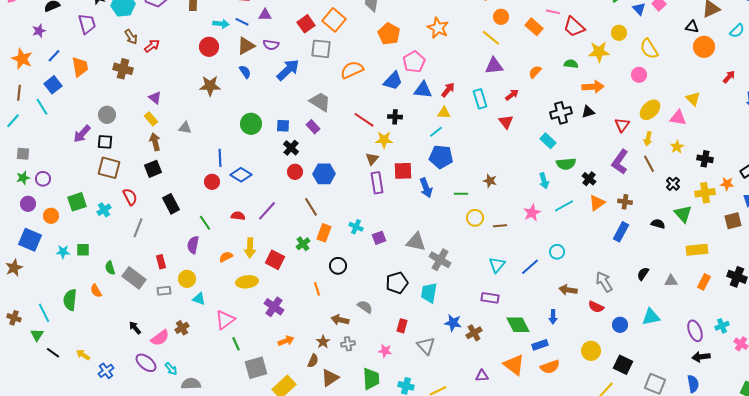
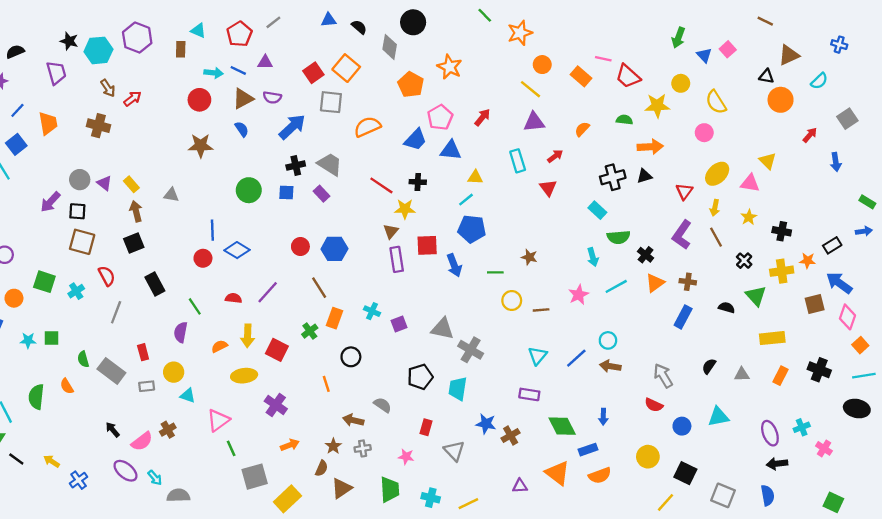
orange star: (438, 28) -> (449, 67), moved
red arrow: (448, 90) -> (482, 117), moved
purple triangle: (155, 98) -> (104, 183), moved
black cross: (291, 148) -> (296, 166), moved, turned 35
green square: (77, 202) -> (44, 282), turned 36
brown arrow: (568, 290) -> (610, 366), moved

